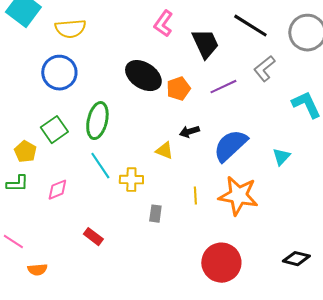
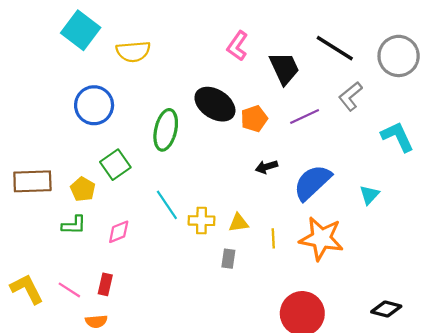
blue circle: (59, 73) -> (94, 105), moved
green ellipse: (97, 121) -> (166, 130), moved
yellow triangle: (164, 151) -> (238, 223), moved, turned -30
red rectangle: (93, 237) -> (105, 284), moved, turned 66

